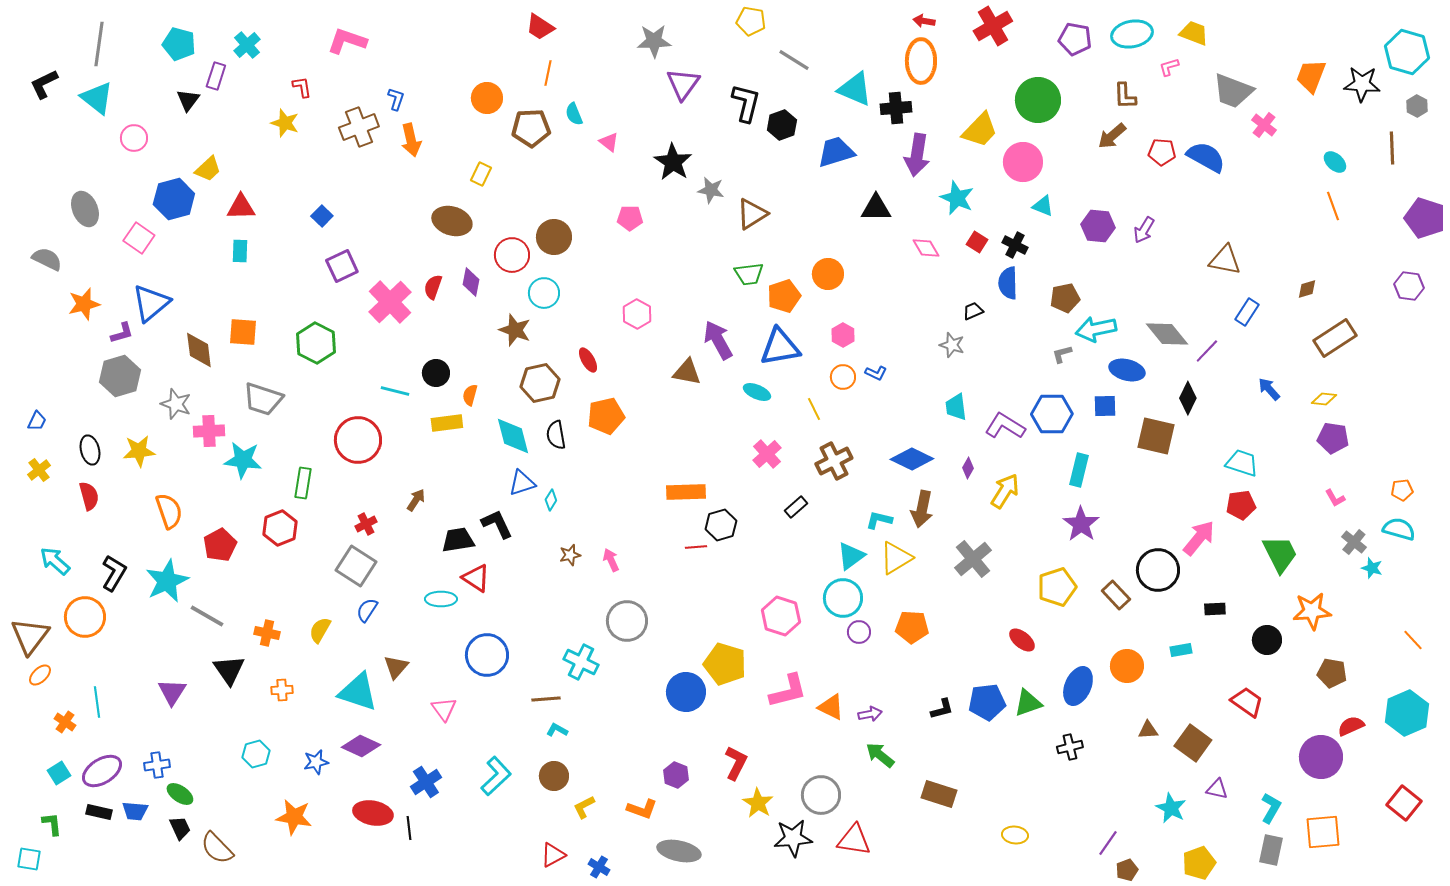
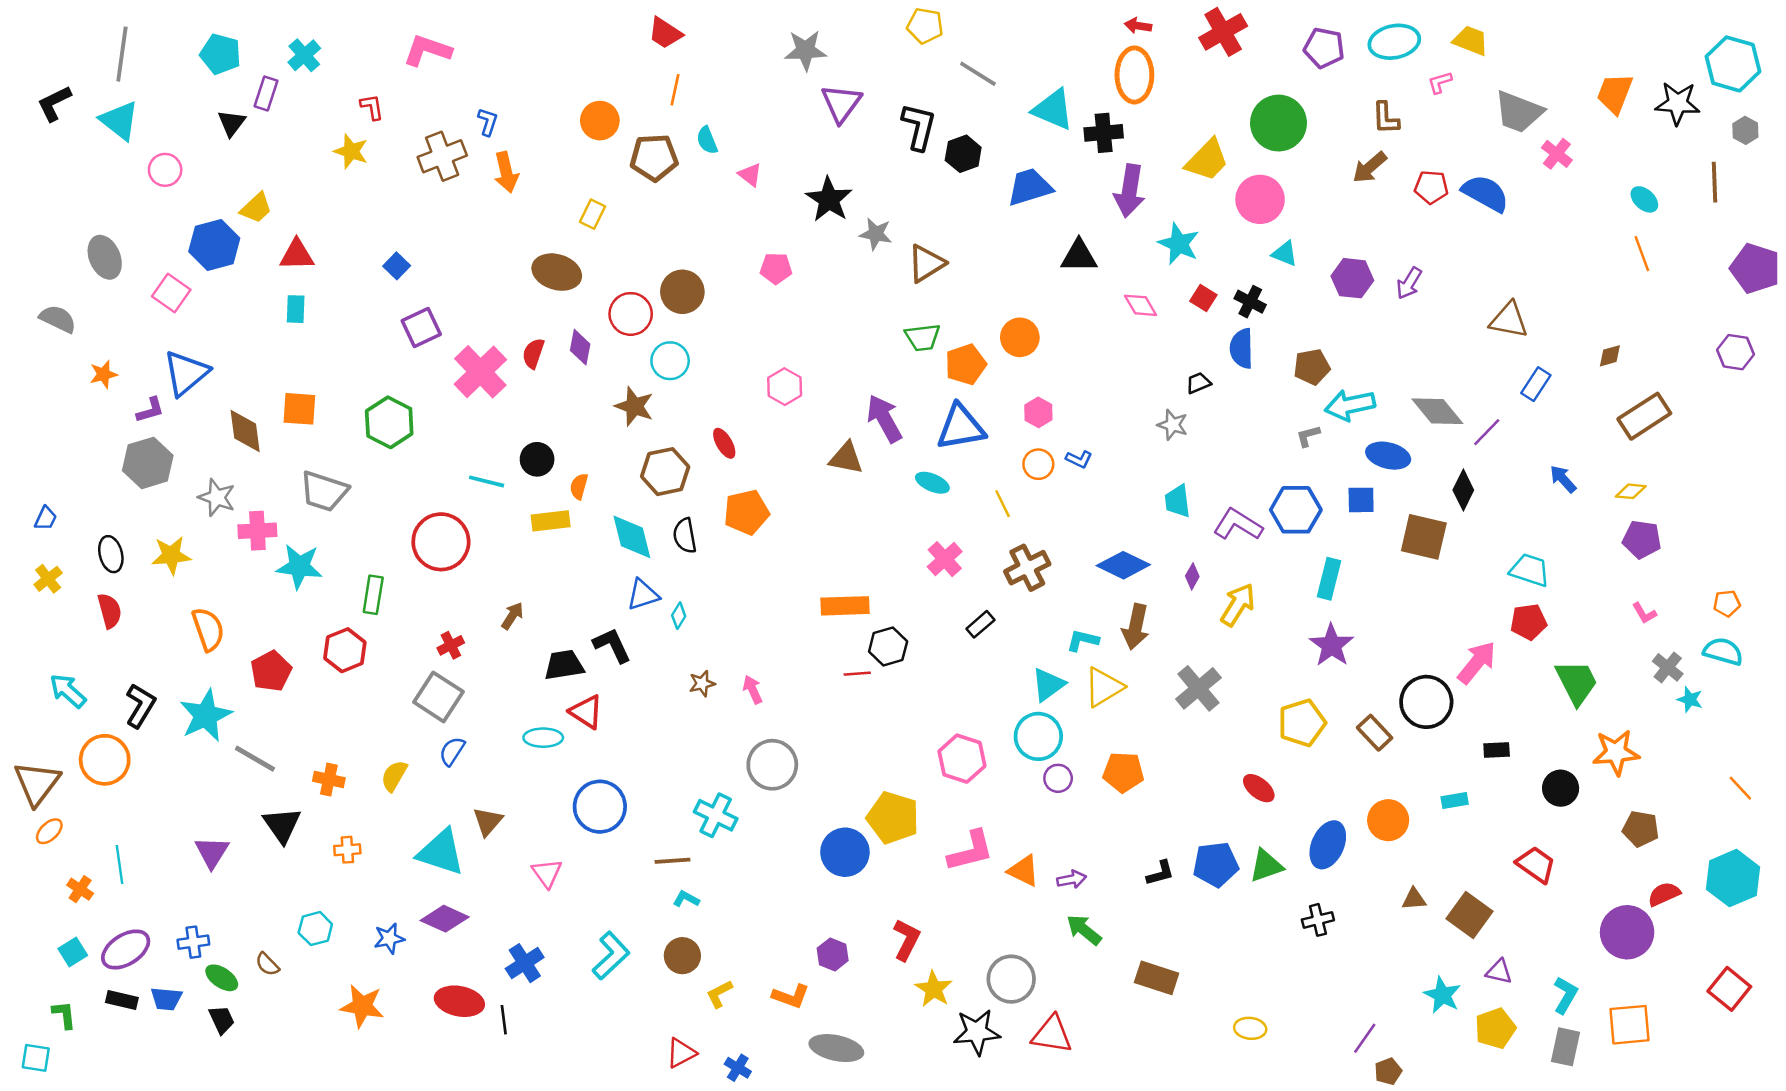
orange star: (84, 304) -> (103, 374), size x0.7
brown semicircle: (217, 848) -> (267, 964), moved, size x0.6
yellow pentagon: (1199, 863) -> (1495, 1028), moved

